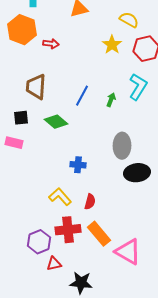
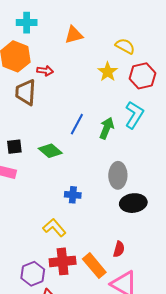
brown trapezoid: (36, 87) -> (26, 92), moved
green arrow: (111, 100) -> (107, 128), size x1.5
red semicircle: (90, 202) -> (119, 249), moved

